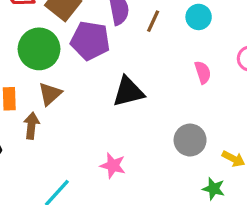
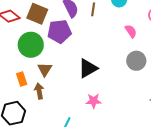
black triangle: (128, 92) -> (88, 68), moved
gray circle: (190, 140) -> (136, 61), moved

